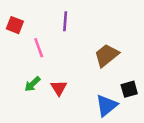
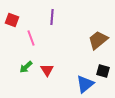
brown trapezoid: (107, 55) -> (98, 40), moved
black square: (129, 89) -> (103, 71), turned 32

